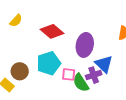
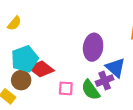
red diamond: (52, 31) -> (41, 69), moved
cyan pentagon: (49, 63) -> (25, 59), moved
pink square: (69, 74) -> (66, 88), moved

